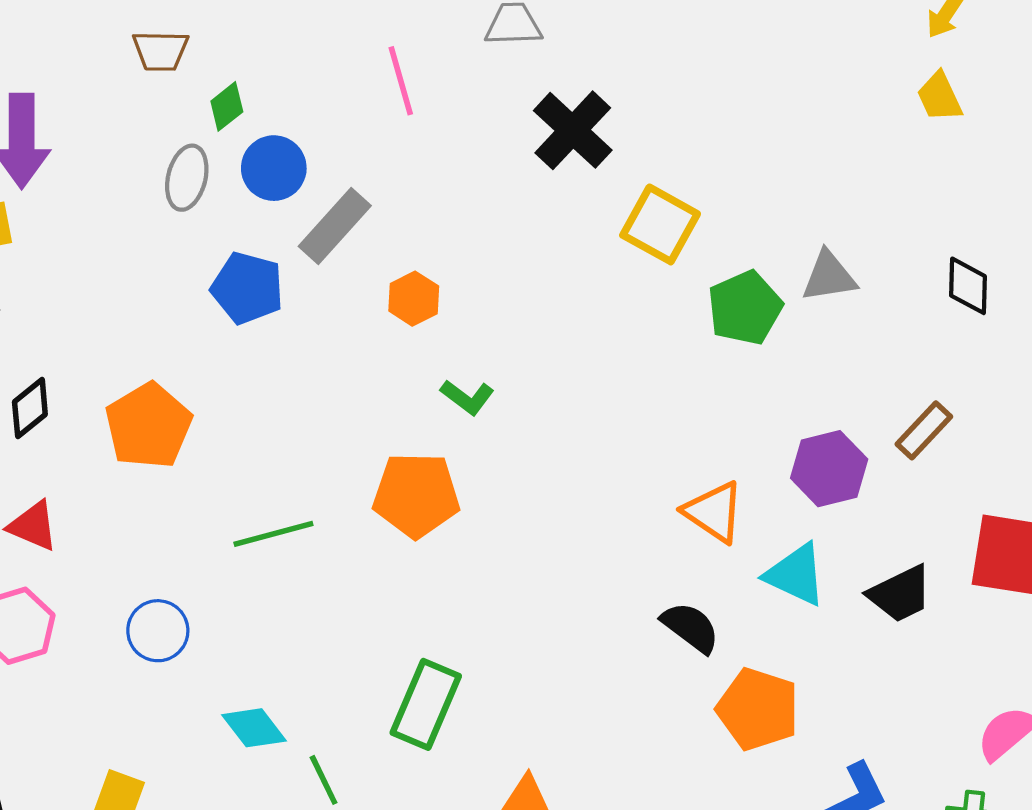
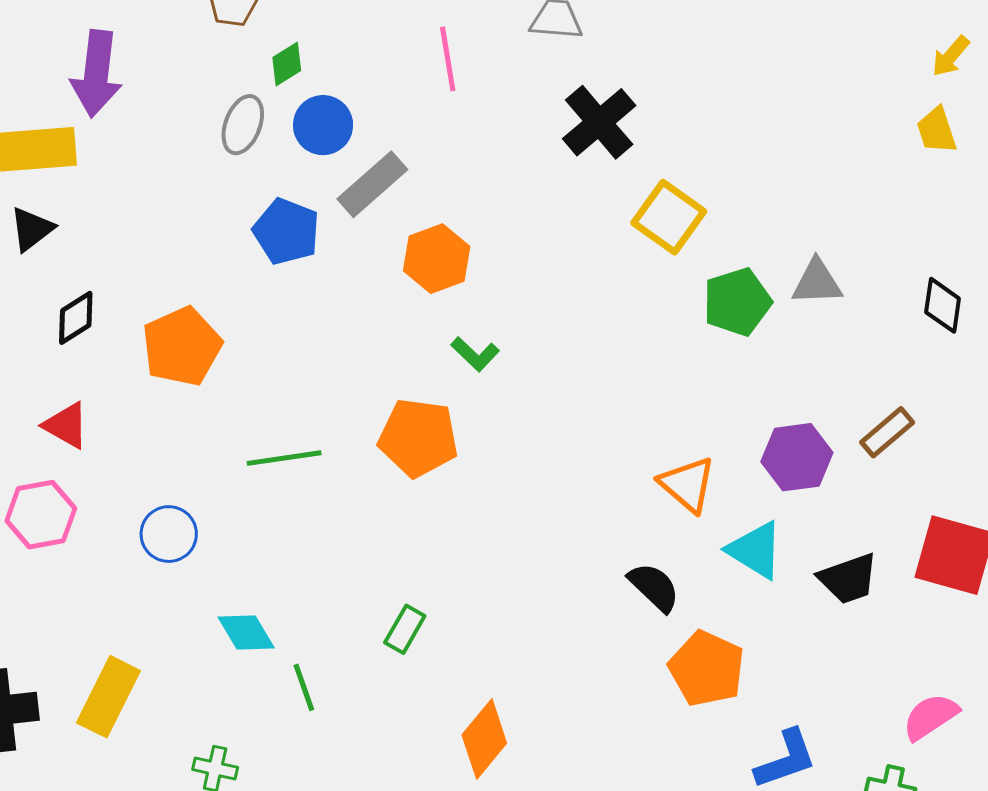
orange hexagon: (414, 299) -> (437, 259), size x1.4
green rectangle: (426, 704) -> (405, 629), size x0.6

